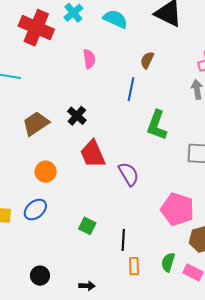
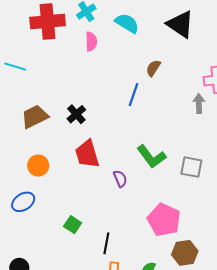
red cross: (36, 28) -> (48, 21), turned -36
pink semicircle: (89, 59) -> (91, 42), moved
green L-shape: (157, 125) -> (151, 157), moved, turned -64
purple semicircle: (129, 174) -> (120, 179), size x0.7

